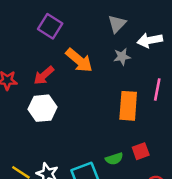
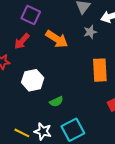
red arrow: (44, 75) -> (22, 41), moved
green semicircle: (114, 159) -> (56, 102), moved

